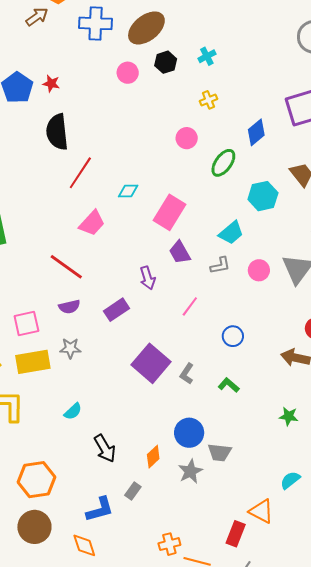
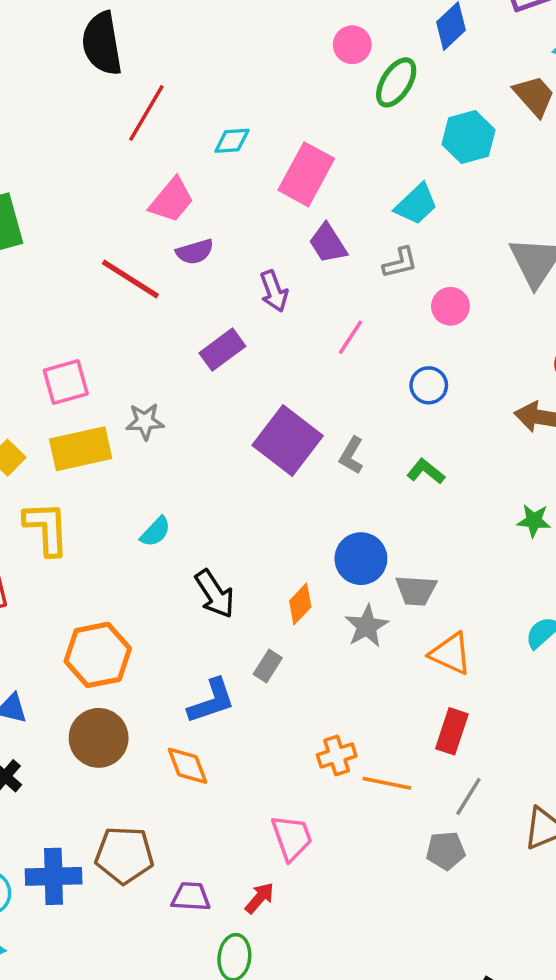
pink circle: (187, 138) -> (352, 45), moved
pink circle: (259, 270) -> (450, 306), moved
purple semicircle: (69, 307) -> (195, 252), moved
orange triangle: (261, 511) -> (451, 654), moved

